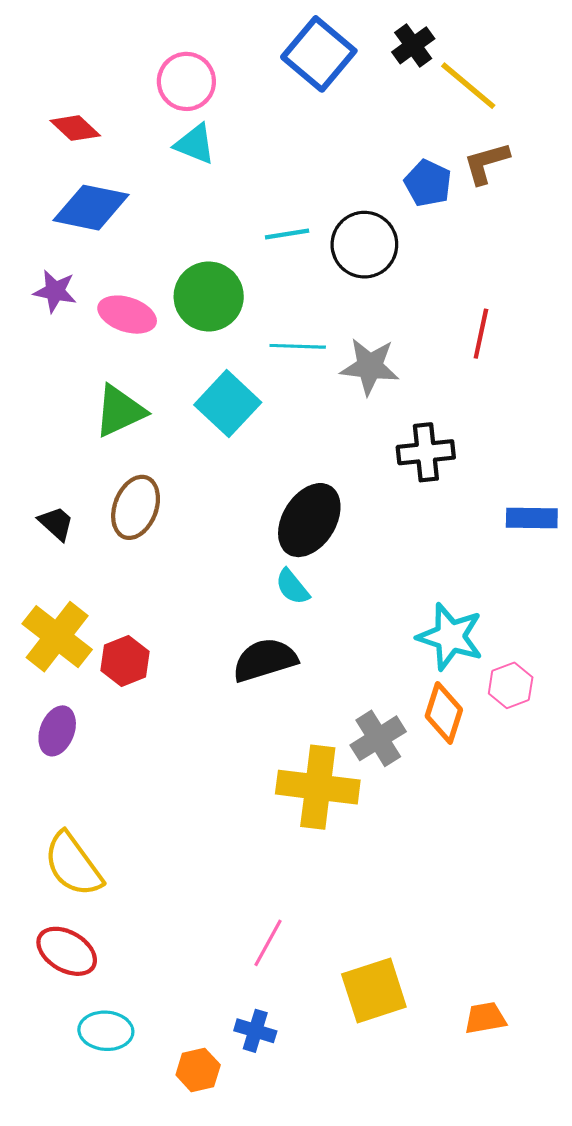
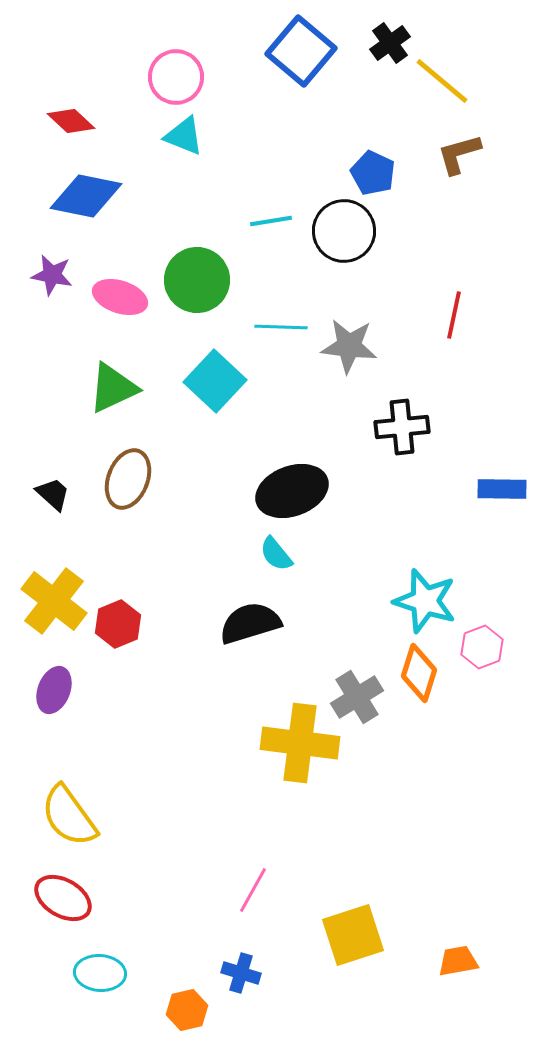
blue pentagon: (428, 183) -> (373, 173), moved
black ellipse: (309, 520) -> (292, 491), turned 38

